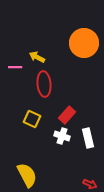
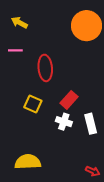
yellow arrow: (37, 57) -> (19, 23), moved
yellow semicircle: (27, 175) -> (28, 162), turned -65

